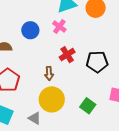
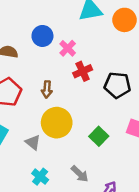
pink cross: (59, 26) -> (68, 48), moved
brown arrow: (49, 73) -> (47, 89), moved

